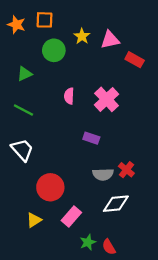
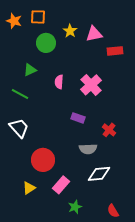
red rectangle: (135, 60) -> (115, 51), turned -35
green triangle: (25, 74) -> (30, 70), moved
red cross: (126, 170) -> (109, 130), moved
red semicircle: (109, 247) -> (113, 211), moved

